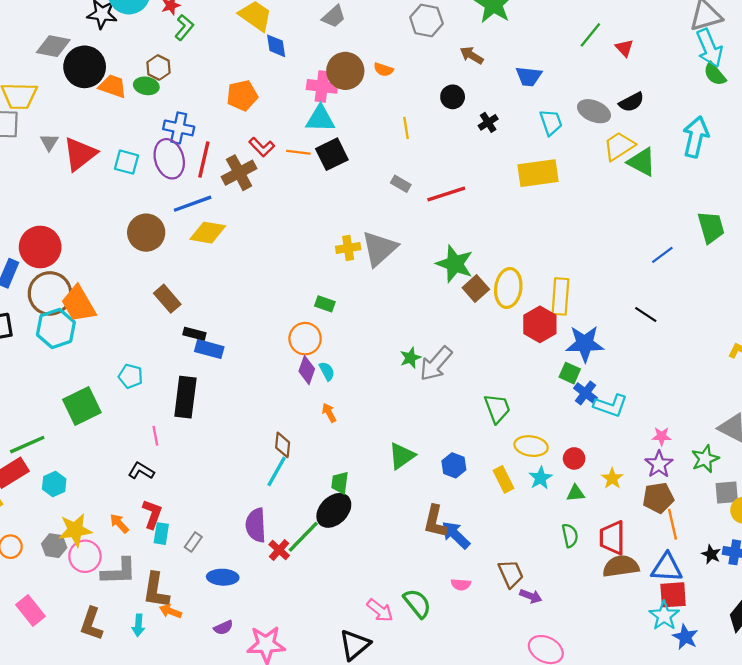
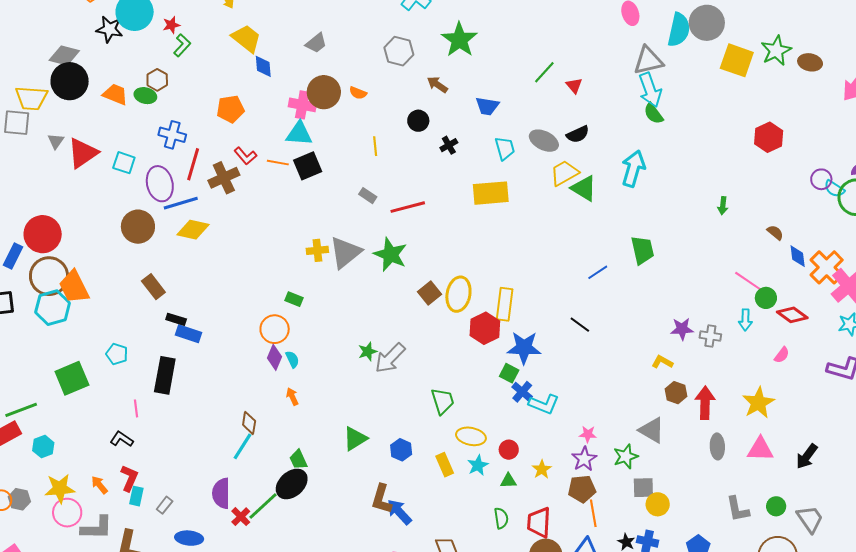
black circle: (85, 67) -> (70, 81), moved
purple ellipse: (169, 159) -> (160, 184), moved
green star: (455, 264) -> (390, 254), moved
green trapezoid: (340, 483) -> (298, 460), turned -35
gray hexagon: (54, 546) -> (19, 499), moved

